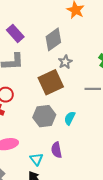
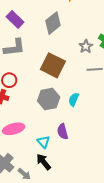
gray star: (65, 62) -> (86, 46), moved
brown square: (51, 82) -> (53, 65), turned -35

